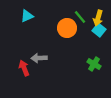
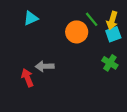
cyan square: (99, 30) -> (113, 34), turned 32
green cross: (94, 64) -> (110, 63), moved

